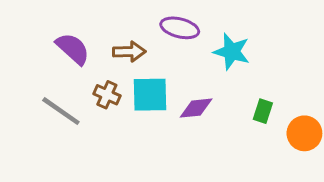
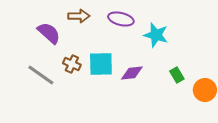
brown arrow: (129, 52) -> (79, 16), moved
green rectangle: (263, 111) -> (177, 75), turned -49

